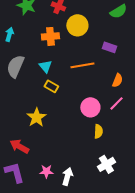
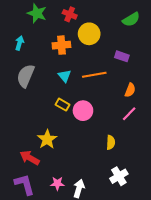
cyan triangle: (45, 66) -> (65, 76), moved
yellow rectangle: (51, 86) -> (62, 105), moved
pink circle: (90, 107) -> (83, 111), moved
yellow star: (36, 117) -> (47, 139), moved

